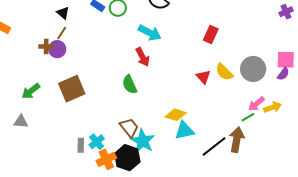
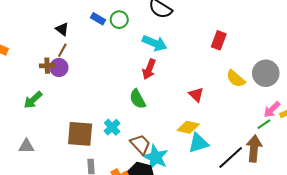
red arrow: (143, 57) -> (149, 69), turned 54
red triangle: (203, 77) -> (196, 95), moved
brown square: (72, 89) -> (80, 134), moved, turned 32
green arrow: (31, 91) -> (33, 100), moved
cyan cross: (97, 142) -> (112, 127), moved

